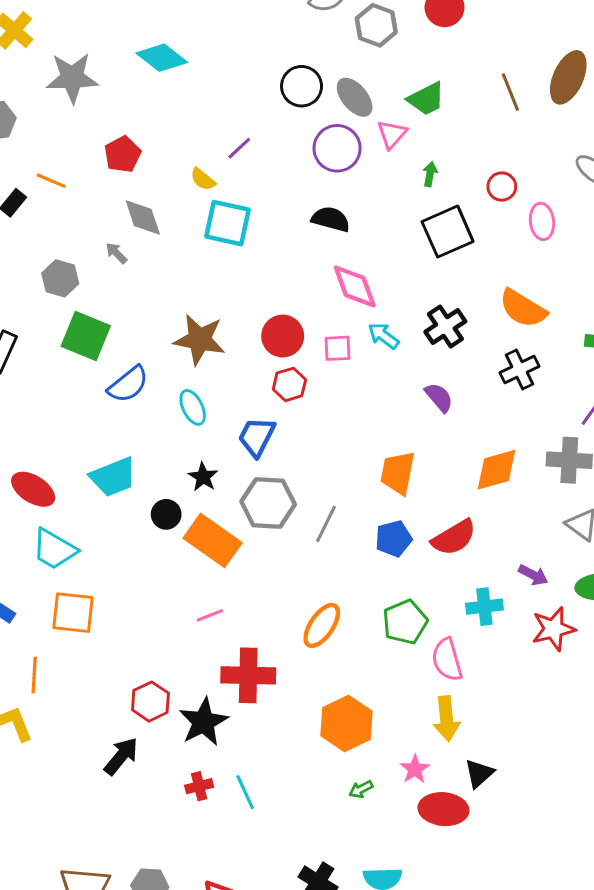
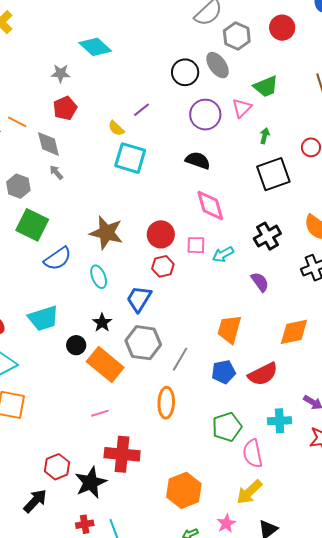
gray star: (72, 78) -> (61, 73), moved, size x0.6
gray ellipse: (355, 97) -> (218, 65), moved
gray diamond: (143, 218) -> (48, 144), moved
cyan arrow: (383, 336) -> (223, 254), moved, turned -70
orange ellipse: (322, 625) -> (166, 403), moved, turned -36
yellow arrow: (446, 719) -> (249, 492), turned 48

